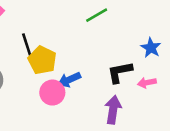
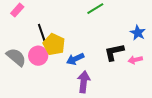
pink circle: (52, 93) -> (38, 56), moved
purple arrow: (113, 110) -> (84, 82), moved

